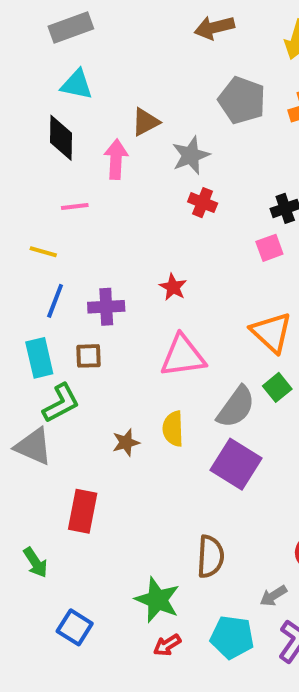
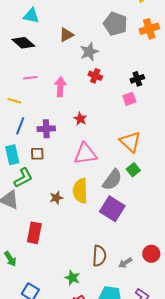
black diamond: (61, 138) -> (23, 43), turned -50
pink arrow: (116, 159) -> (60, 87), moved
yellow semicircle: (173, 429) -> (80, 191), size x1.4
gray arrow: (273, 596) -> (125, 263), moved
green star: (157, 600) -> (72, 278), size x0.7

